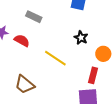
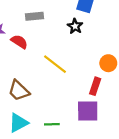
gray rectangle: (34, 17) -> (34, 16), turned -35
black star: (81, 38) -> (75, 26), moved

